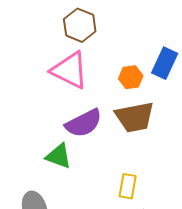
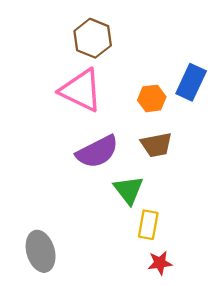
brown trapezoid: (135, 117) -> (156, 145), size x0.7
green triangle: (59, 156) -> (129, 190), moved, turned 32

